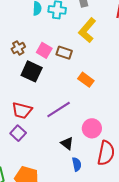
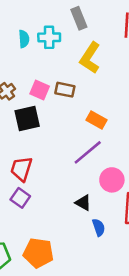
black square: (32, 71) -> (27, 119), turned -30
red trapezoid: (22, 110) -> (21, 169), turned 100
purple line: (59, 110) -> (88, 152), moved

